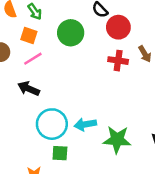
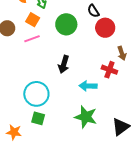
red cross: (118, 61) -> (109, 70), moved
black arrow: (29, 89) -> (64, 64), moved, turned -108
cyan arrow: (85, 124) -> (88, 86), moved

